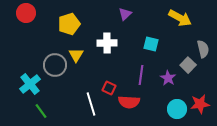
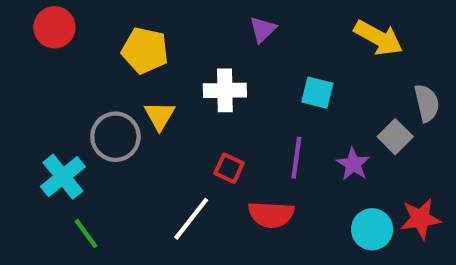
yellow pentagon: (69, 24) -> (145, 50), turned 30
red square: (109, 88) -> (229, 168), moved
white line: (91, 104) -> (191, 219), turned 55

